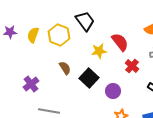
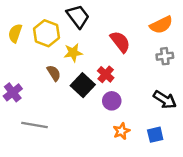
yellow star: (99, 51) -> (73, 53), moved
red cross: (132, 66) -> (106, 74), moved

